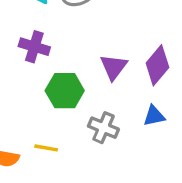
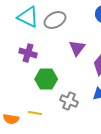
purple triangle: (114, 67) -> (77, 48), moved

